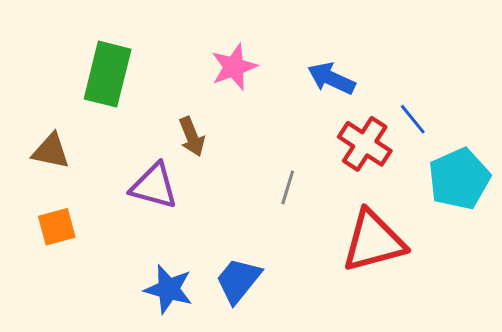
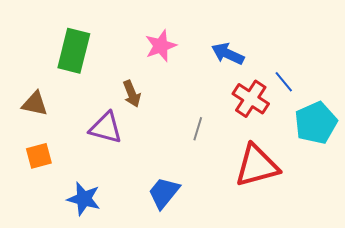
blue star: (169, 289) -> (84, 199), moved

